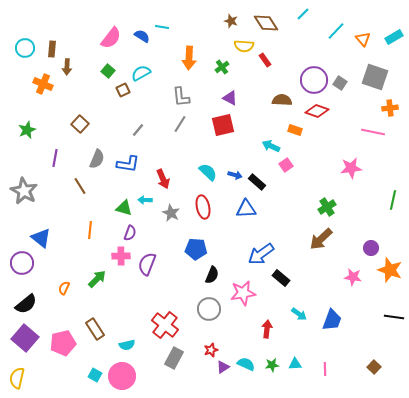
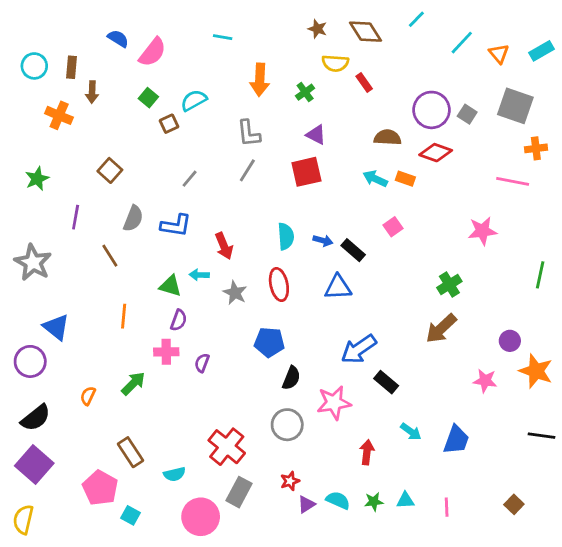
blue semicircle: (142, 36) -> (118, 38), moved
cyan arrow: (271, 146) -> (375, 179), moved
cyan semicircle: (208, 172) -> (286, 236), turned 42
purple semicircle: (147, 264) -> (202, 363), size x0.6
pink pentagon: (63, 343) -> (100, 488), moved, turned -30
pink circle: (122, 376) -> (201, 517), moved

